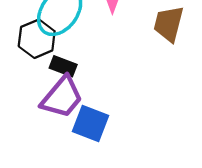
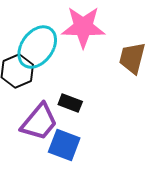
black rectangle: (63, 66) -> (70, 103), moved

